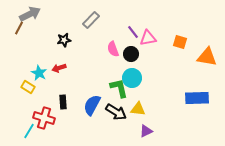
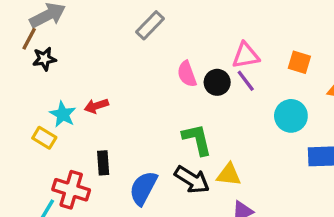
purple line: (133, 32) -> (246, 81), moved
black star: (64, 40) -> (44, 59), moved
cyan circle: (132, 78) -> (291, 116), moved
blue semicircle: (92, 105) -> (143, 188), moved

